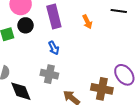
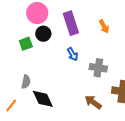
gray cross: (49, 74) -> (98, 68), moved

